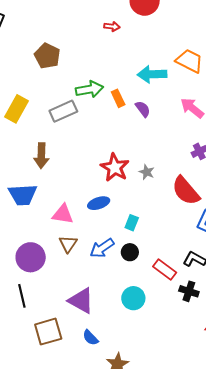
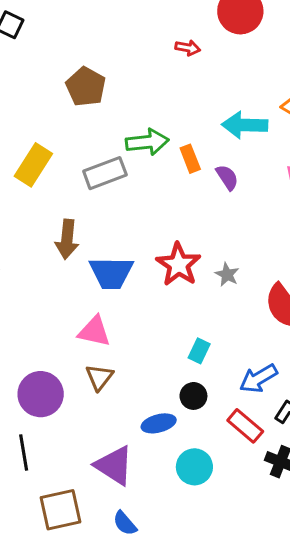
blue trapezoid: (23, 195) -> (111, 273), moved
blue ellipse: (99, 203) -> (159, 423), moved
blue arrow: (102, 248) -> (258, 379), moved

